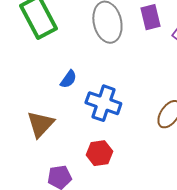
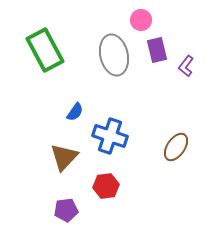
brown triangle: (40, 124) -> (64, 157), moved

